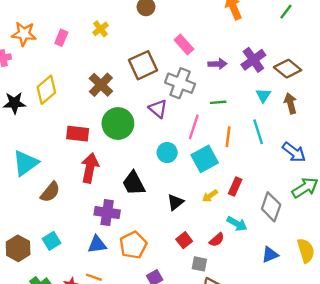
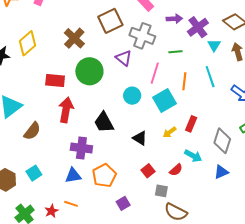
purple cross: (253, 60) -> (198, 27), moved
black triangle: (175, 202) -> (140, 138), turned -49
blue triangle: (270, 255) -> (221, 172), moved

